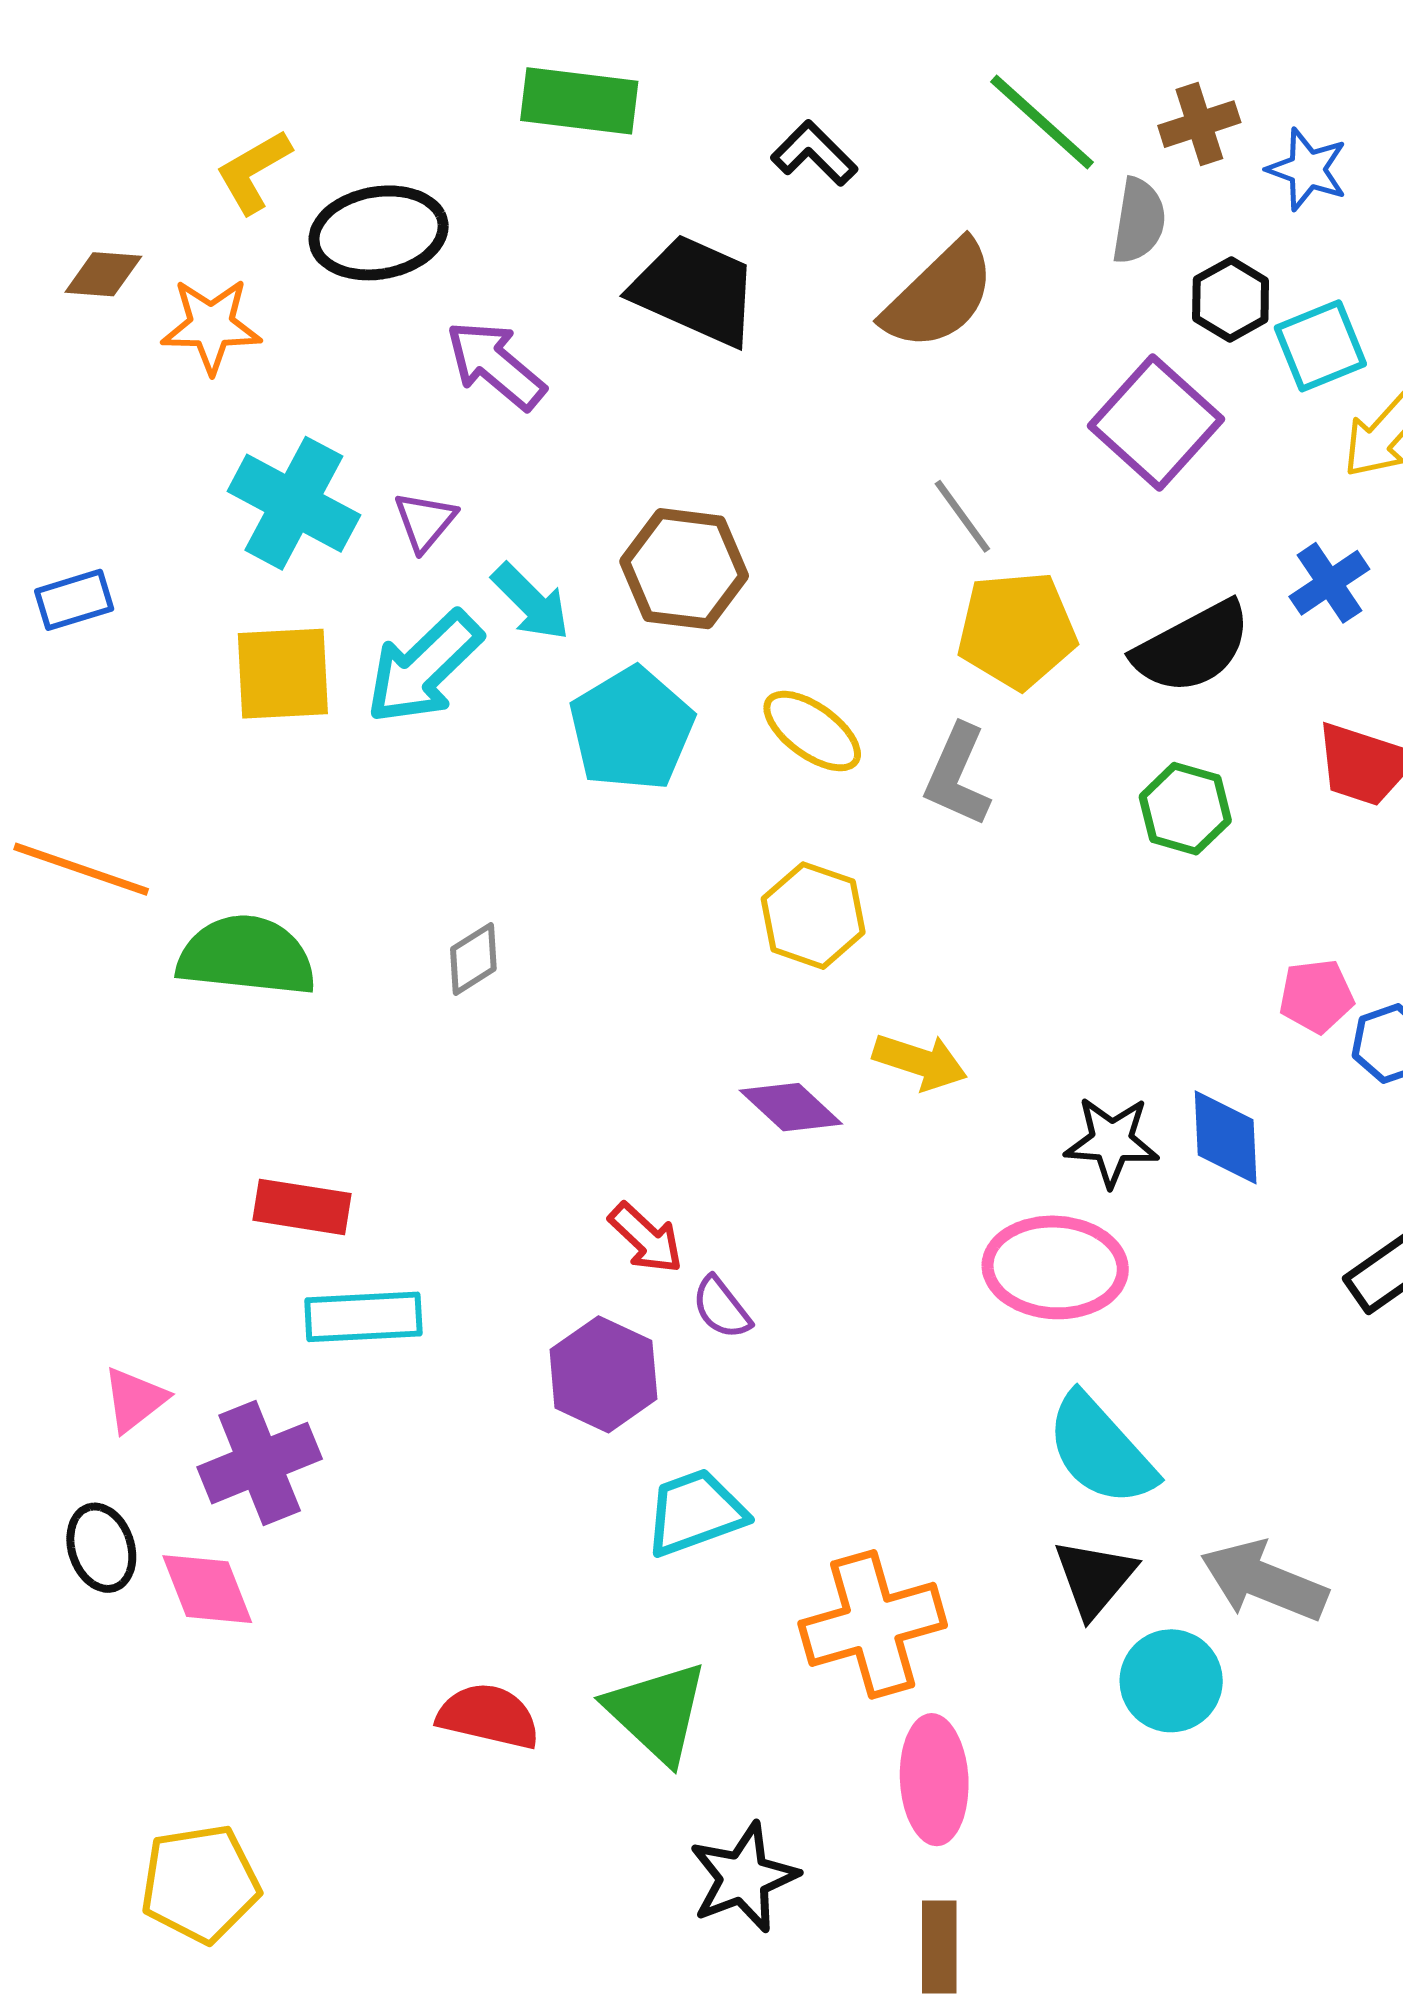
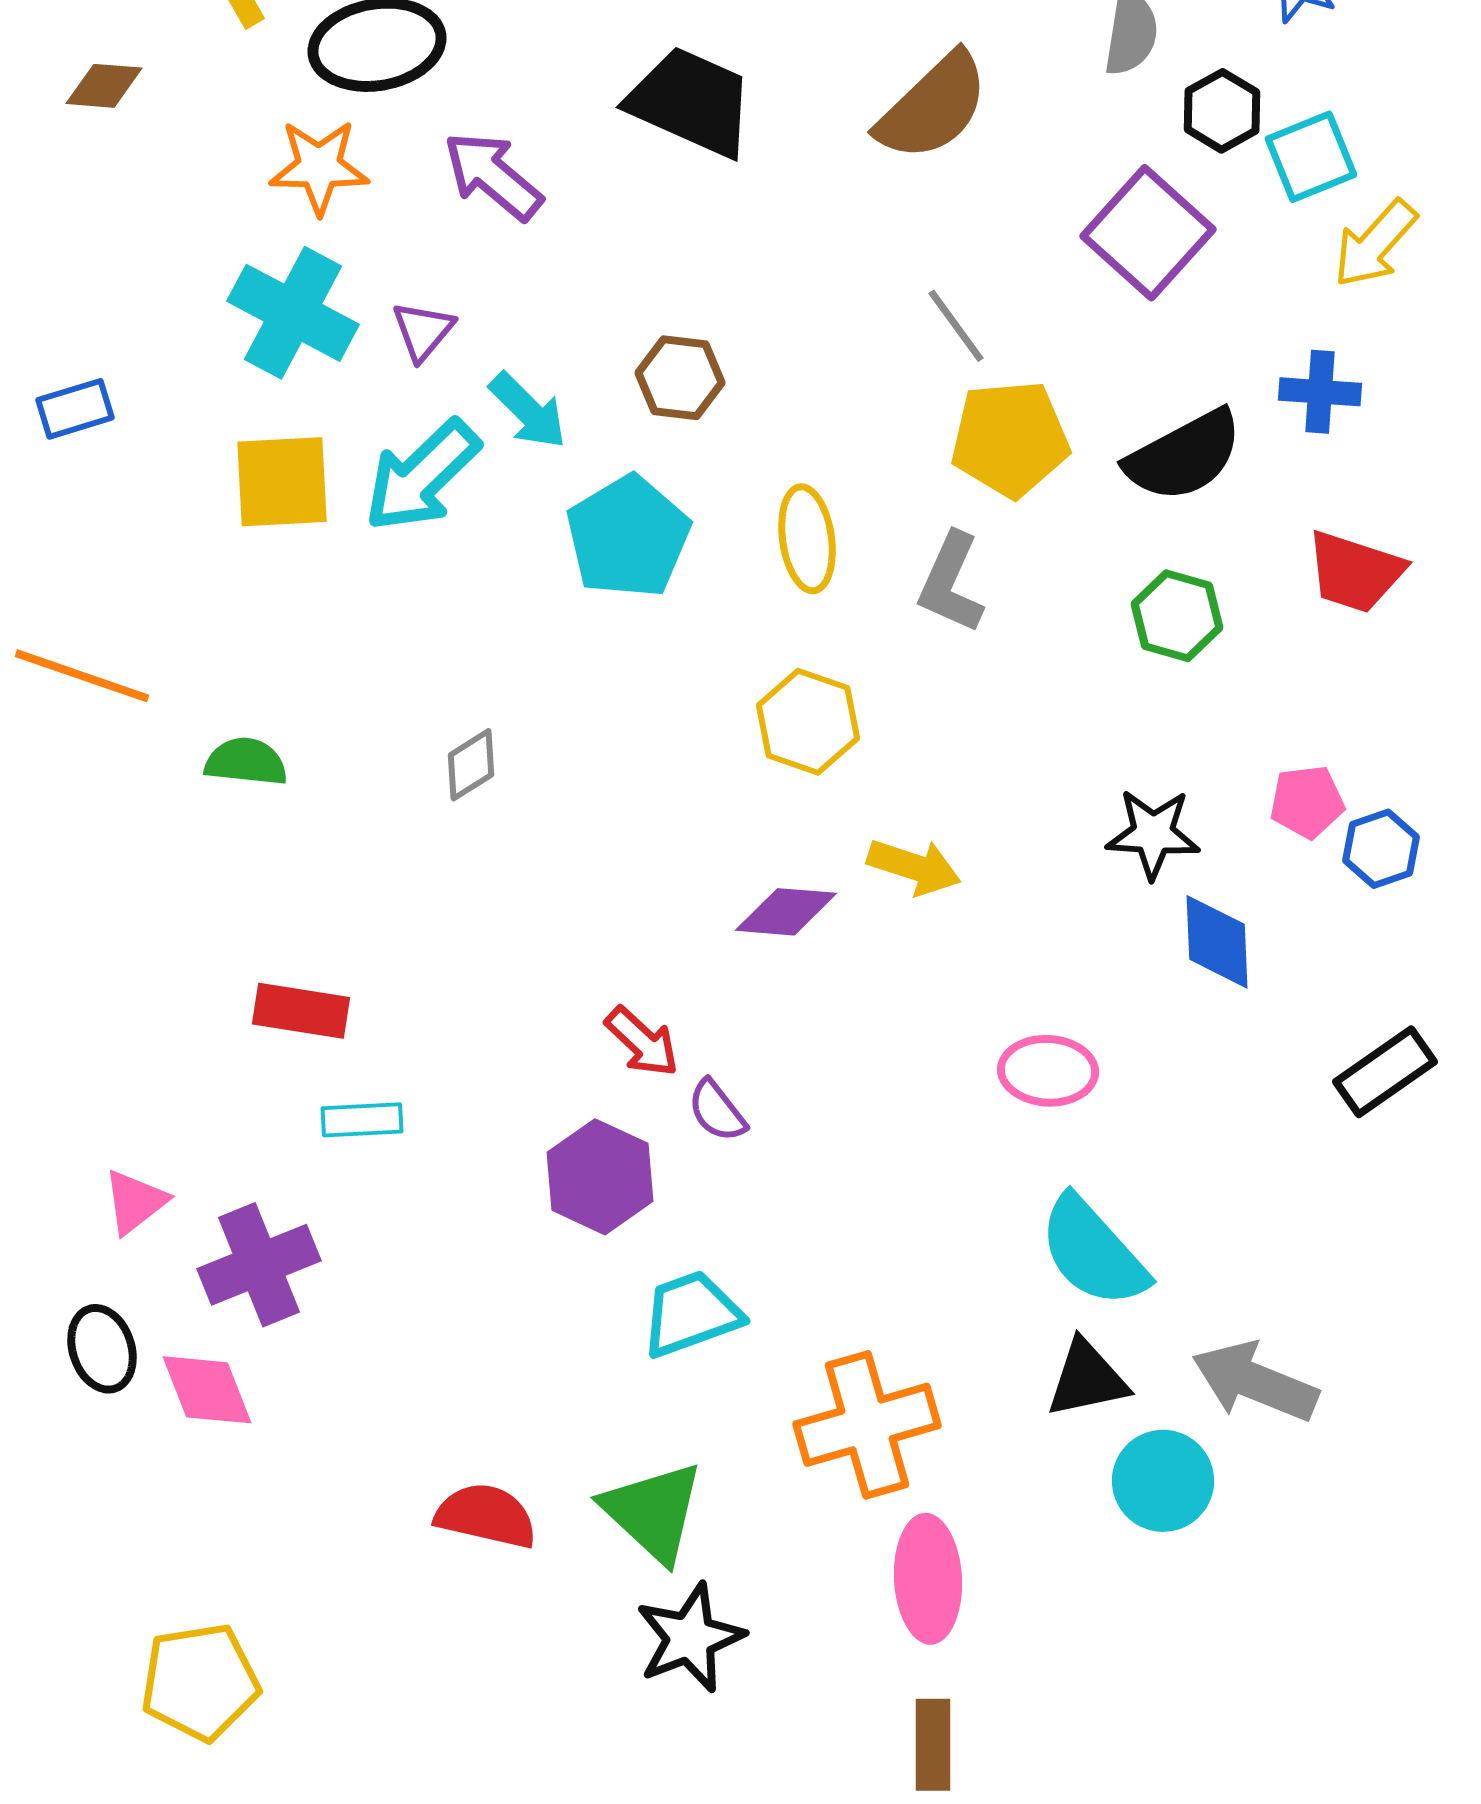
orange star: (211, 326) -> (319, 167), moved
brown hexagon: (684, 569) -> (680, 378), size x0.7
blue cross: (1329, 583) -> (1320, 392), turned 38
yellow ellipse: (812, 731) -> (807, 539), turned 46
green semicircle: (247, 956) -> (246, 762), size x0.6
purple diamond: (791, 1107) -> (786, 912), turned -38
black star: (1112, 1141) -> (1153, 834), moved
pink ellipse: (1055, 1267) -> (1048, 1071), size x0.7
cyan rectangle: (363, 1317) -> (362, 1120), size x0.7
black triangle: (1094, 1578) -> (1087, 1379), turned 38
black star: (744, 1877) -> (690, 1638), moved

